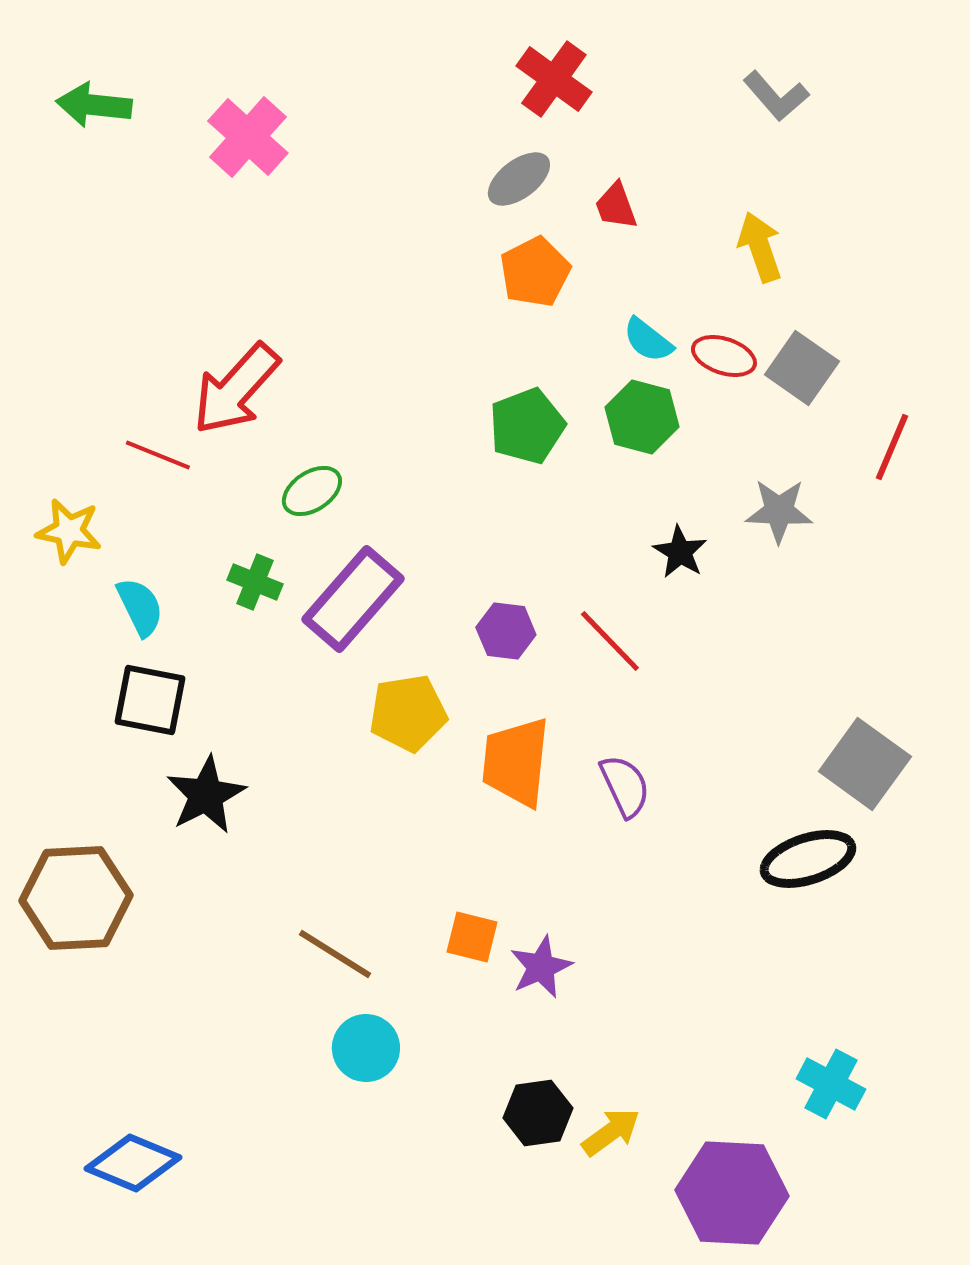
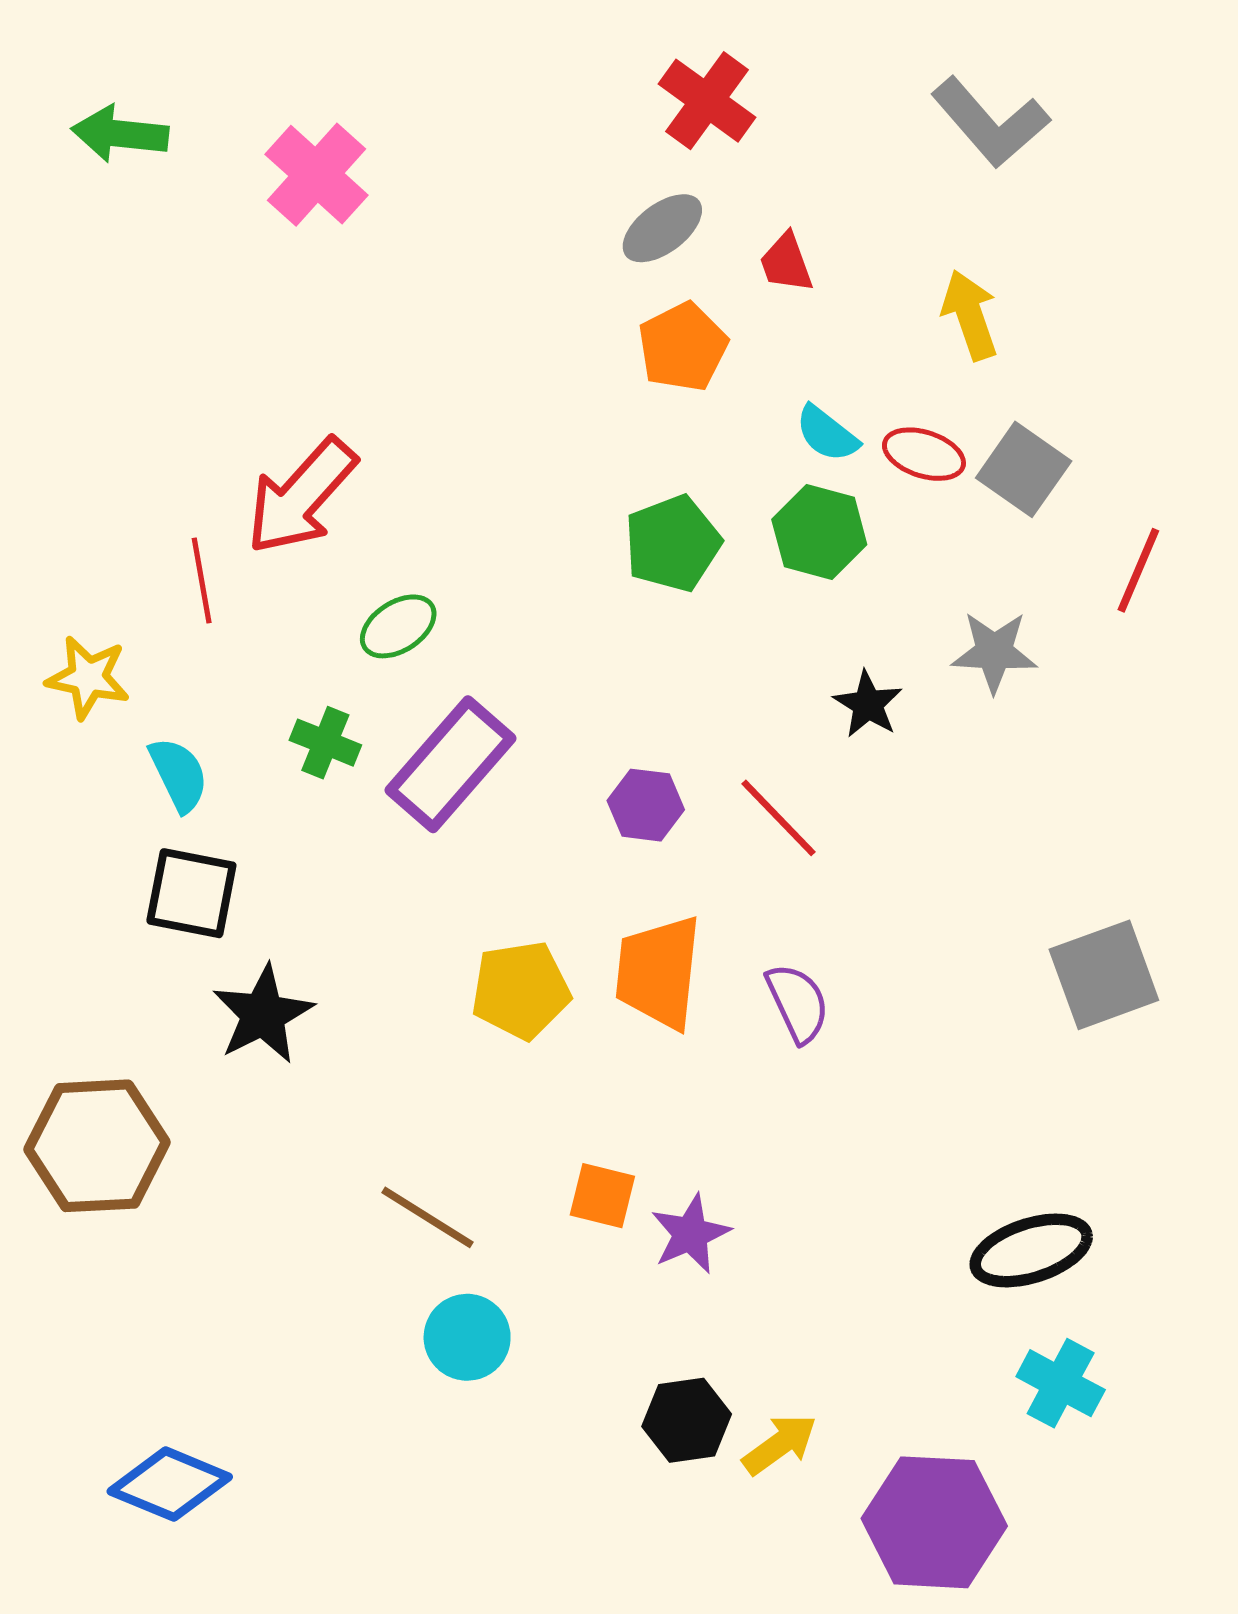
gray L-shape: (776, 96) -> (990, 122), size x1.4
red line: (158, 455) -> (202, 580), turned 58
yellow pentagon: (408, 713) -> (521, 990), moved
gray square: (865, 764) -> (1104, 975), turned 34
black ellipse: (808, 859) -> (1031, 1250), moved

